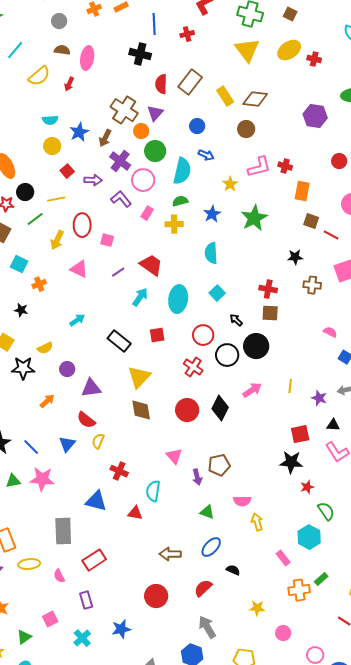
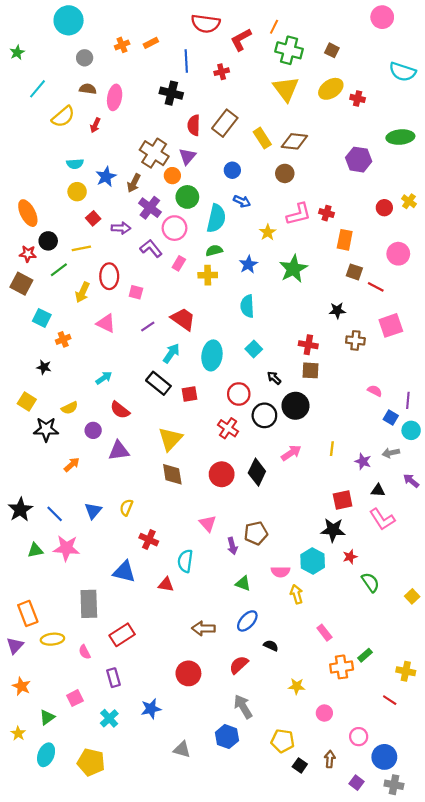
black rectangle: (119, 341) -> (158, 383), moved
red semicircle: (86, 420) -> (120, 410), moved
cyan hexagon: (309, 537) -> (313, 561), moved

